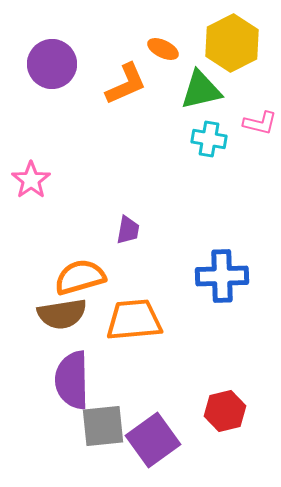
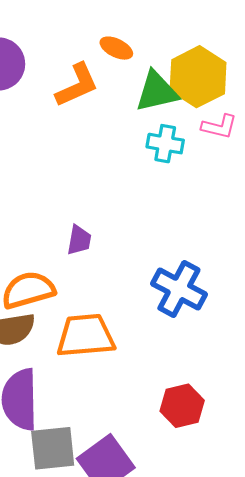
yellow hexagon: (232, 43) -> (198, 77), moved
blue cross: (222, 276) -> (179, 289), turned 30
red hexagon: (225, 411) -> (182, 406), moved

